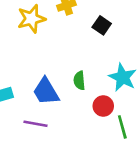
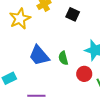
blue trapezoid: (46, 91) -> (39, 56), moved

